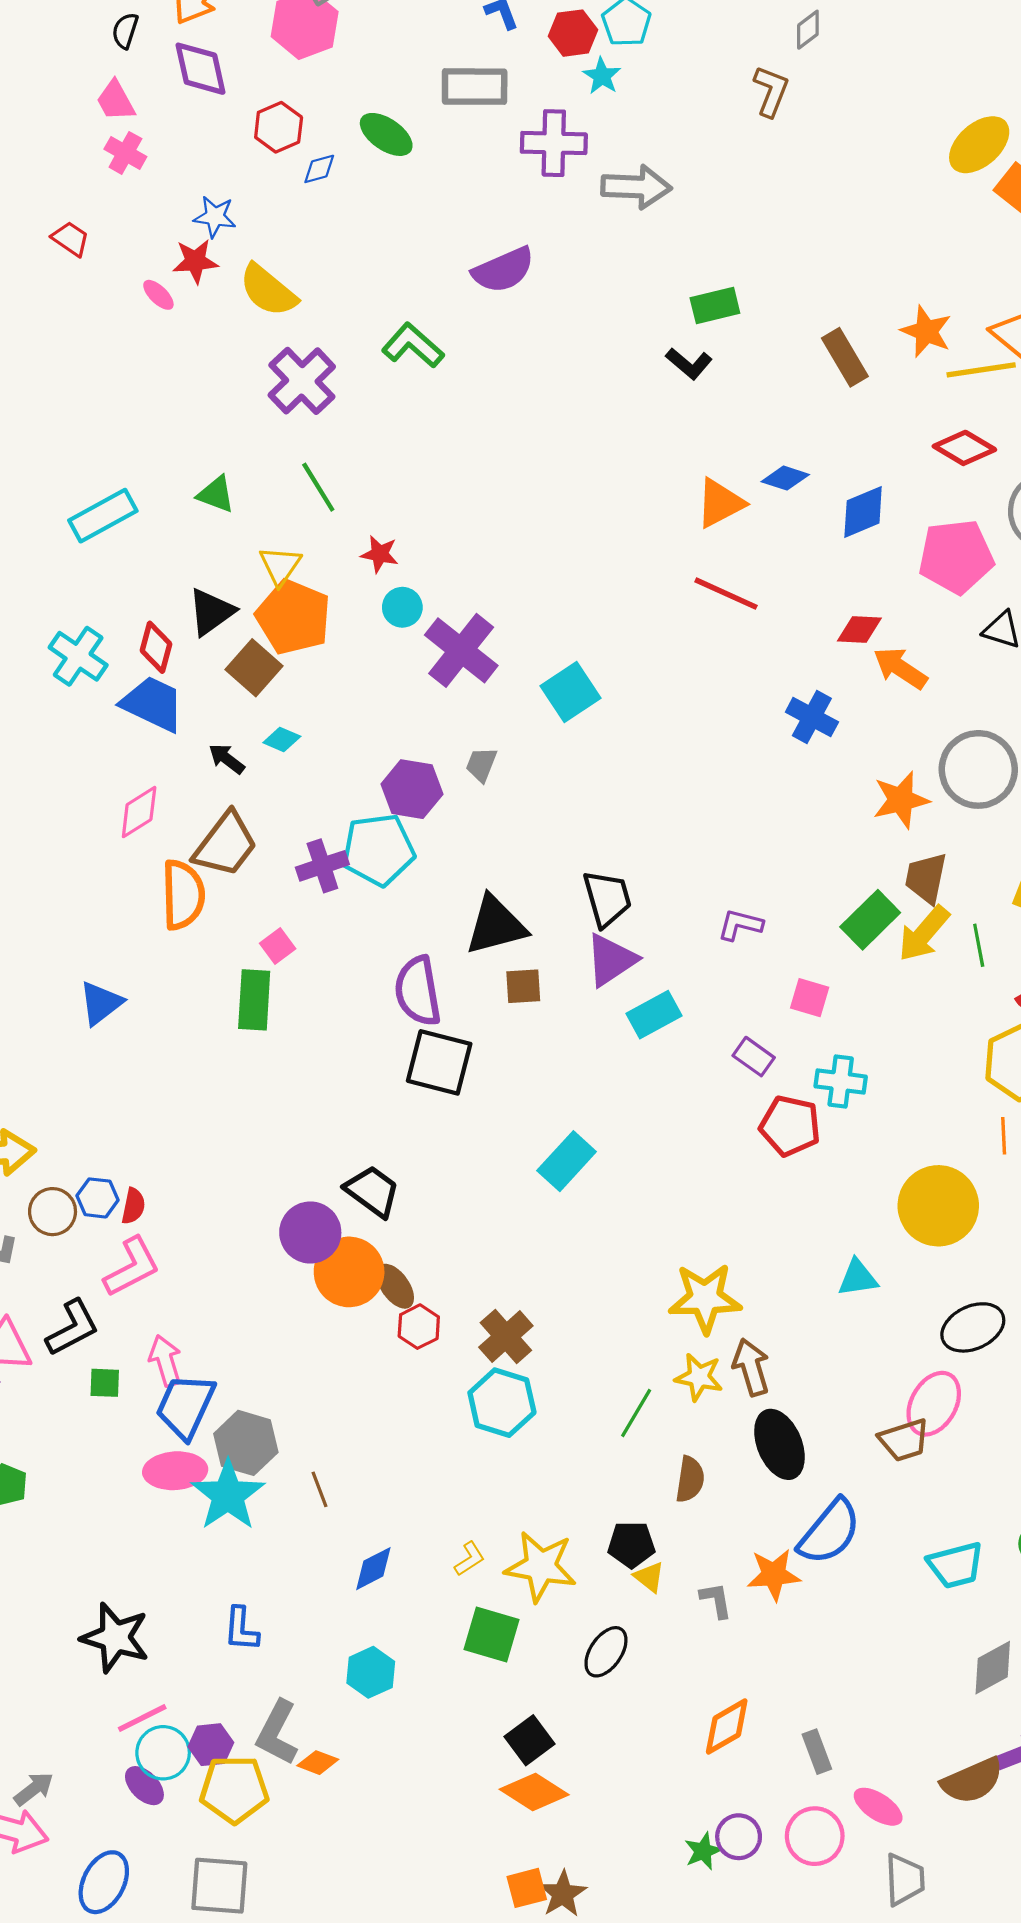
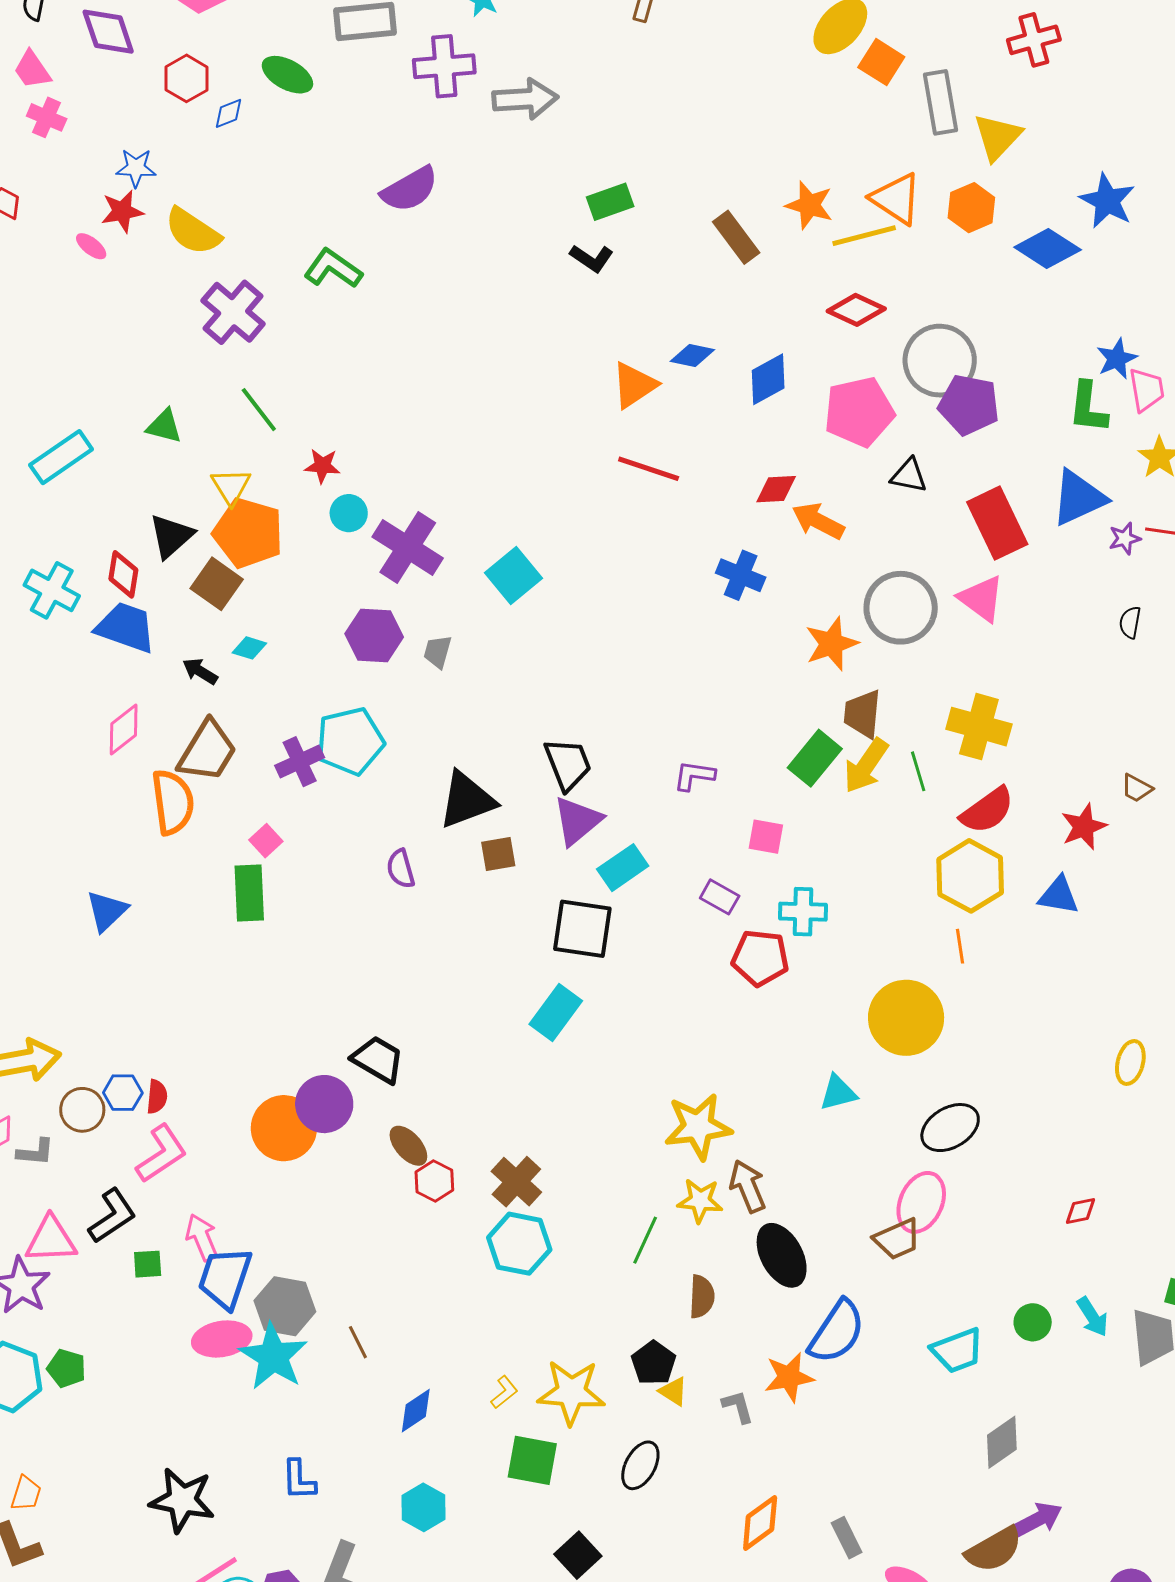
purple hexagon: (412, 789) -> (374, 635), moved
purple semicircle: (418, 991) -> (401, 869), size x0.6
black square: (439, 1062) -> (582, 929), moved
orange circle: (349, 1272) -> (284, 1128), moved
black pentagon: (631, 1544) -> (654, 1363), turned -30

